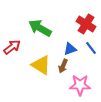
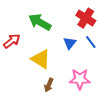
blue triangle: (70, 49) -> (70, 43), turned -32
brown arrow: (63, 66) -> (49, 85), moved

